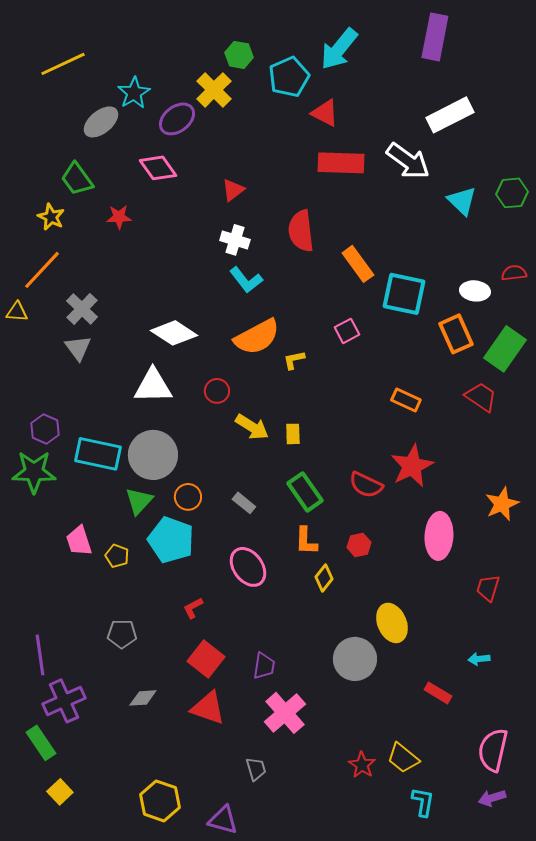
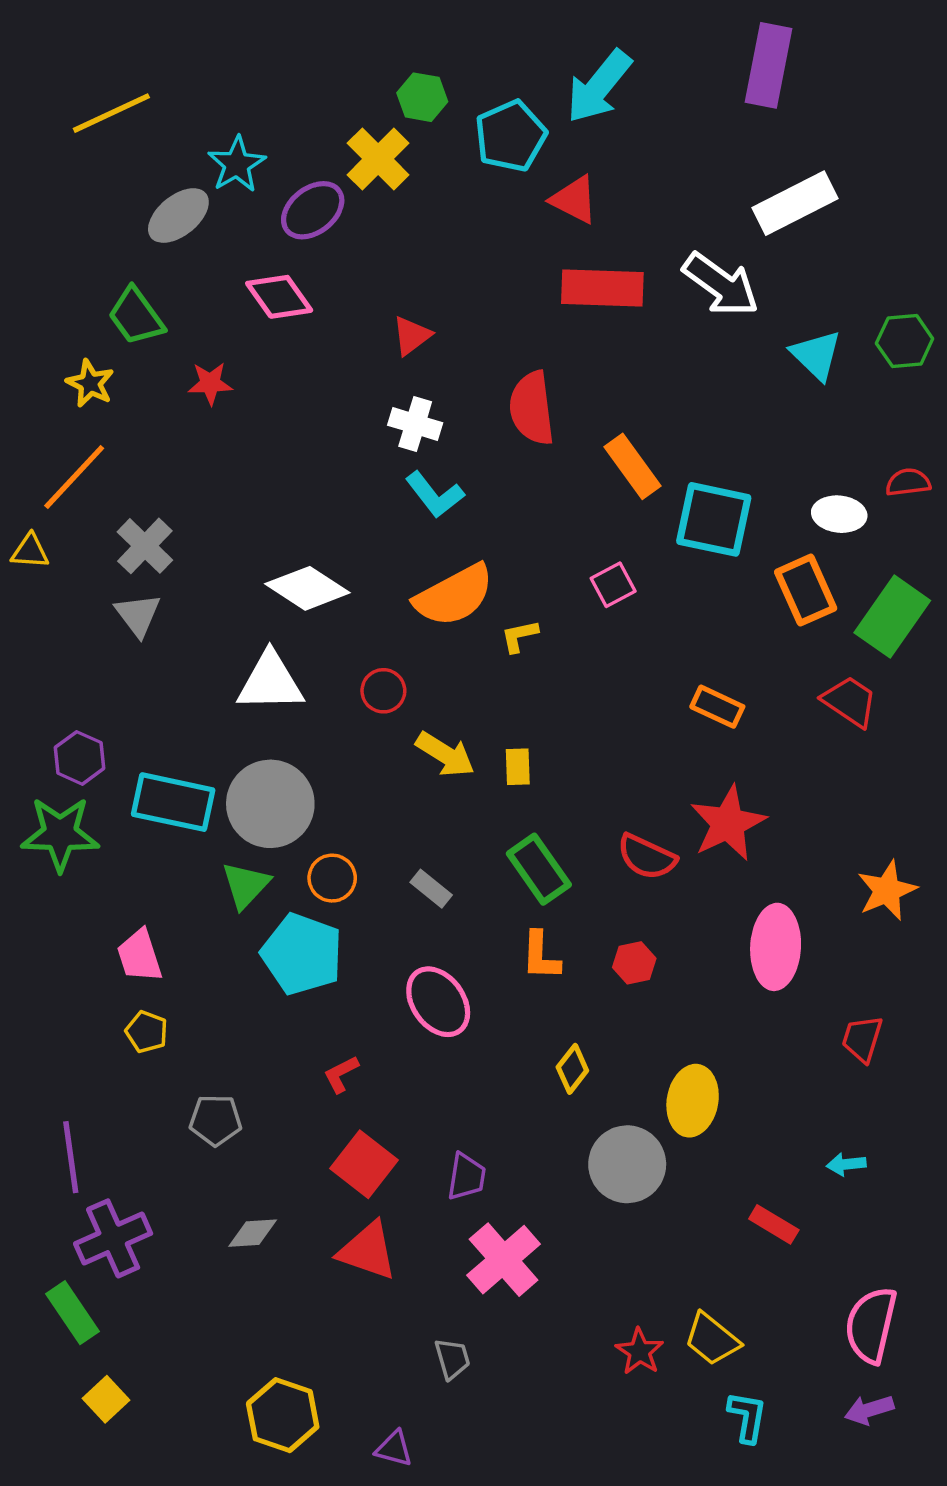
yellow pentagon: (117, 556) -> (147, 1032), moved
yellow diamond: (324, 578) -> (572, 1069), moved
yellow ellipse: (392, 623) -> (693, 1101), turned 33
purple triangle: (223, 820) -> (394, 1449), size x0.7

